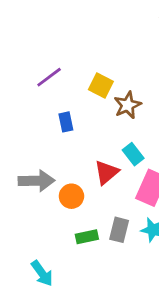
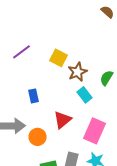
blue rectangle: (66, 122) -> (34, 96), moved
cyan rectangle: (133, 154) -> (84, 95), moved

